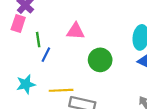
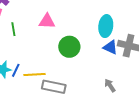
blue line: (46, 55) -> (16, 70), moved

